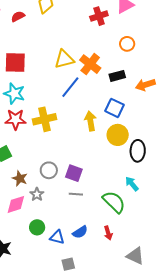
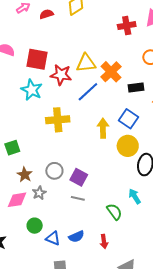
red star: (16, 119) -> (61, 75), moved
green semicircle: (114, 202) -> (114, 212), size x0.7

